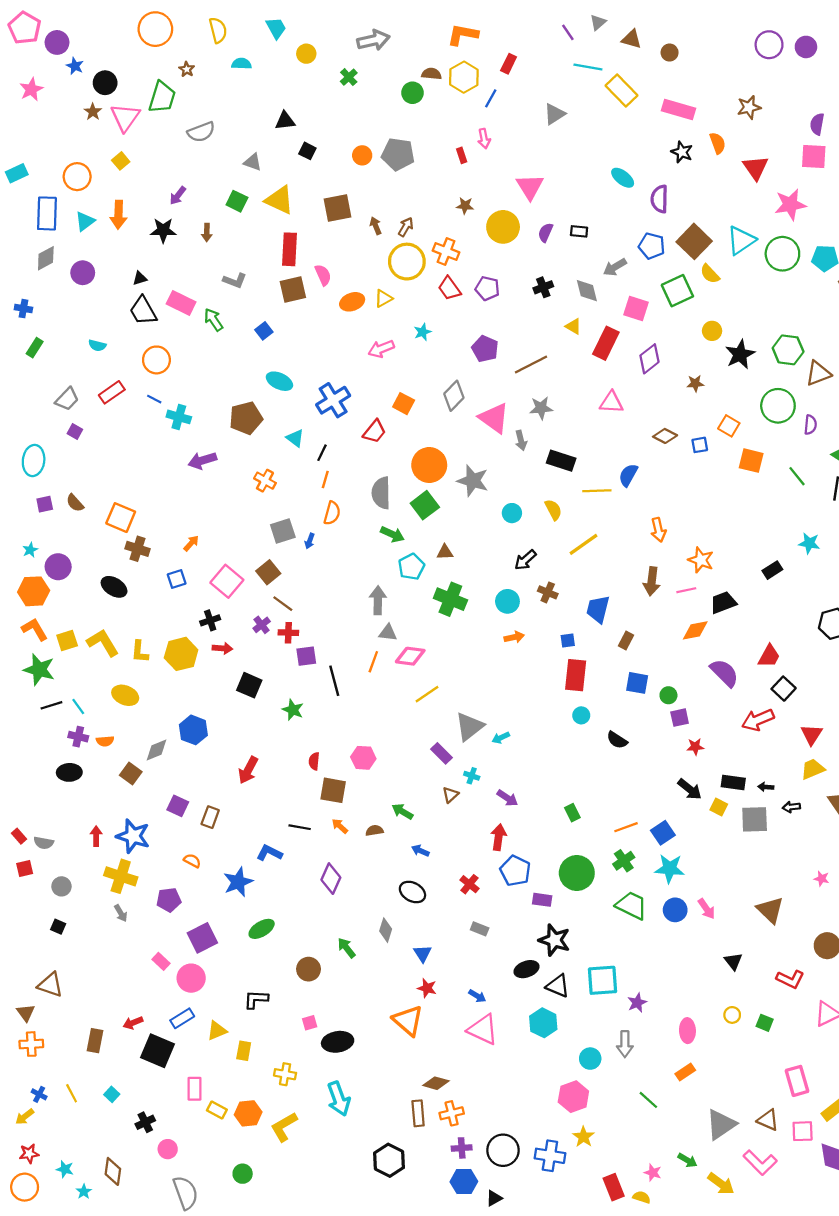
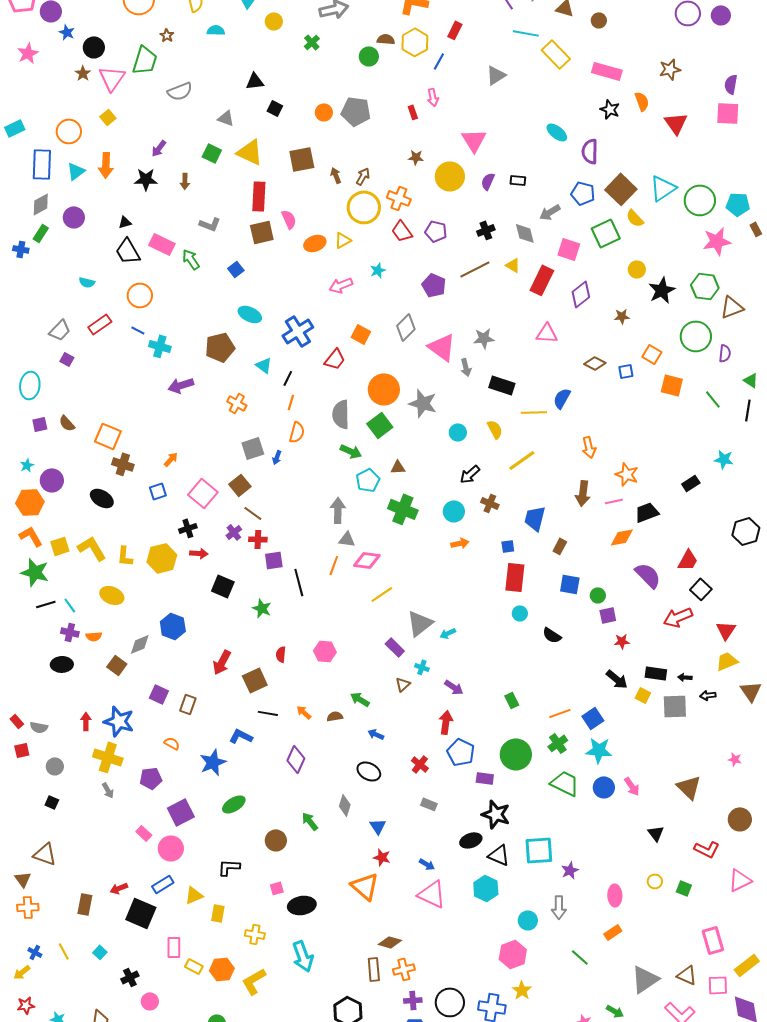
pink star: (790, 205) -> (717, 241), moved
green rectangle: (35, 348) -> (41, 233), moved
brown line: (531, 364) -> (475, 269), moved
brown square: (333, 790) -> (255, 680), moved, turned -35

